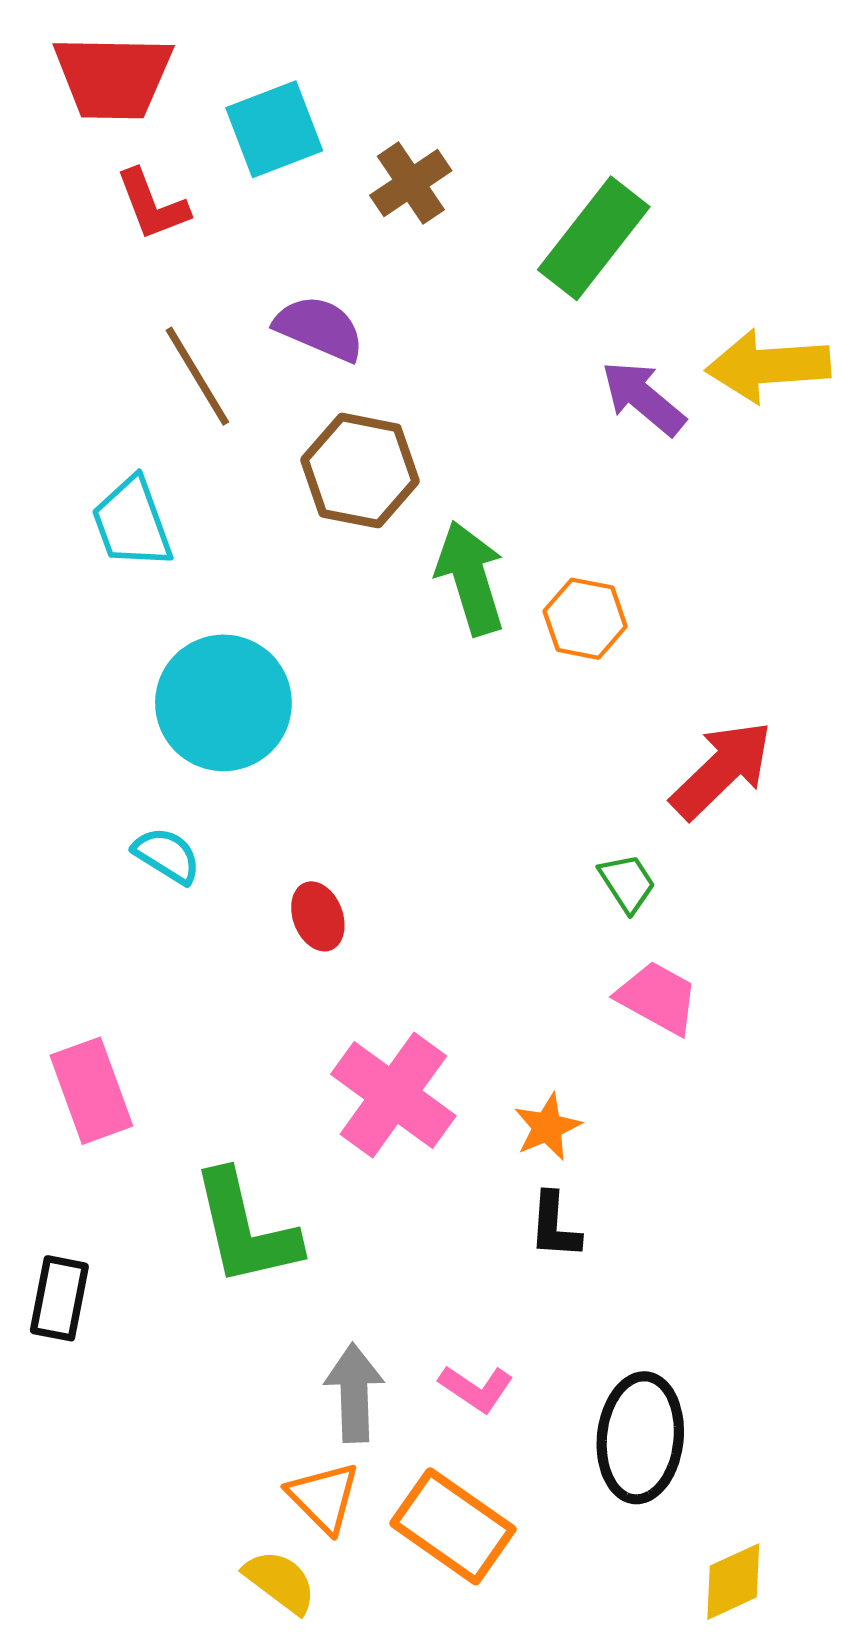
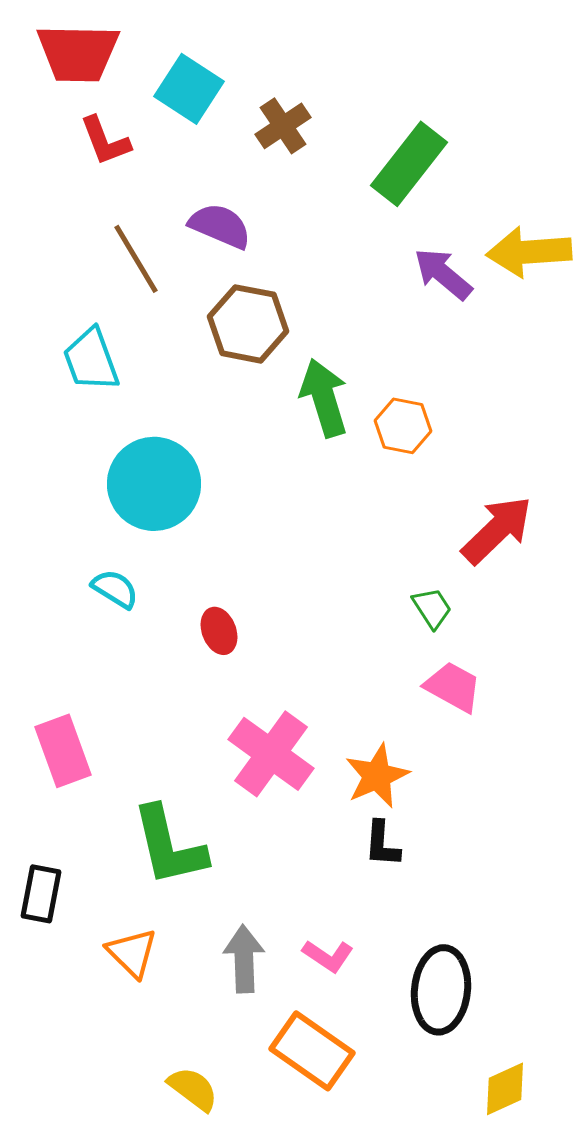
cyan square: (274, 129) -> (189, 89), turned -36
orange star: (547, 1127) -> (377, 776), size x1.4
orange triangle: (324, 1497) -> (132, 953), moved

